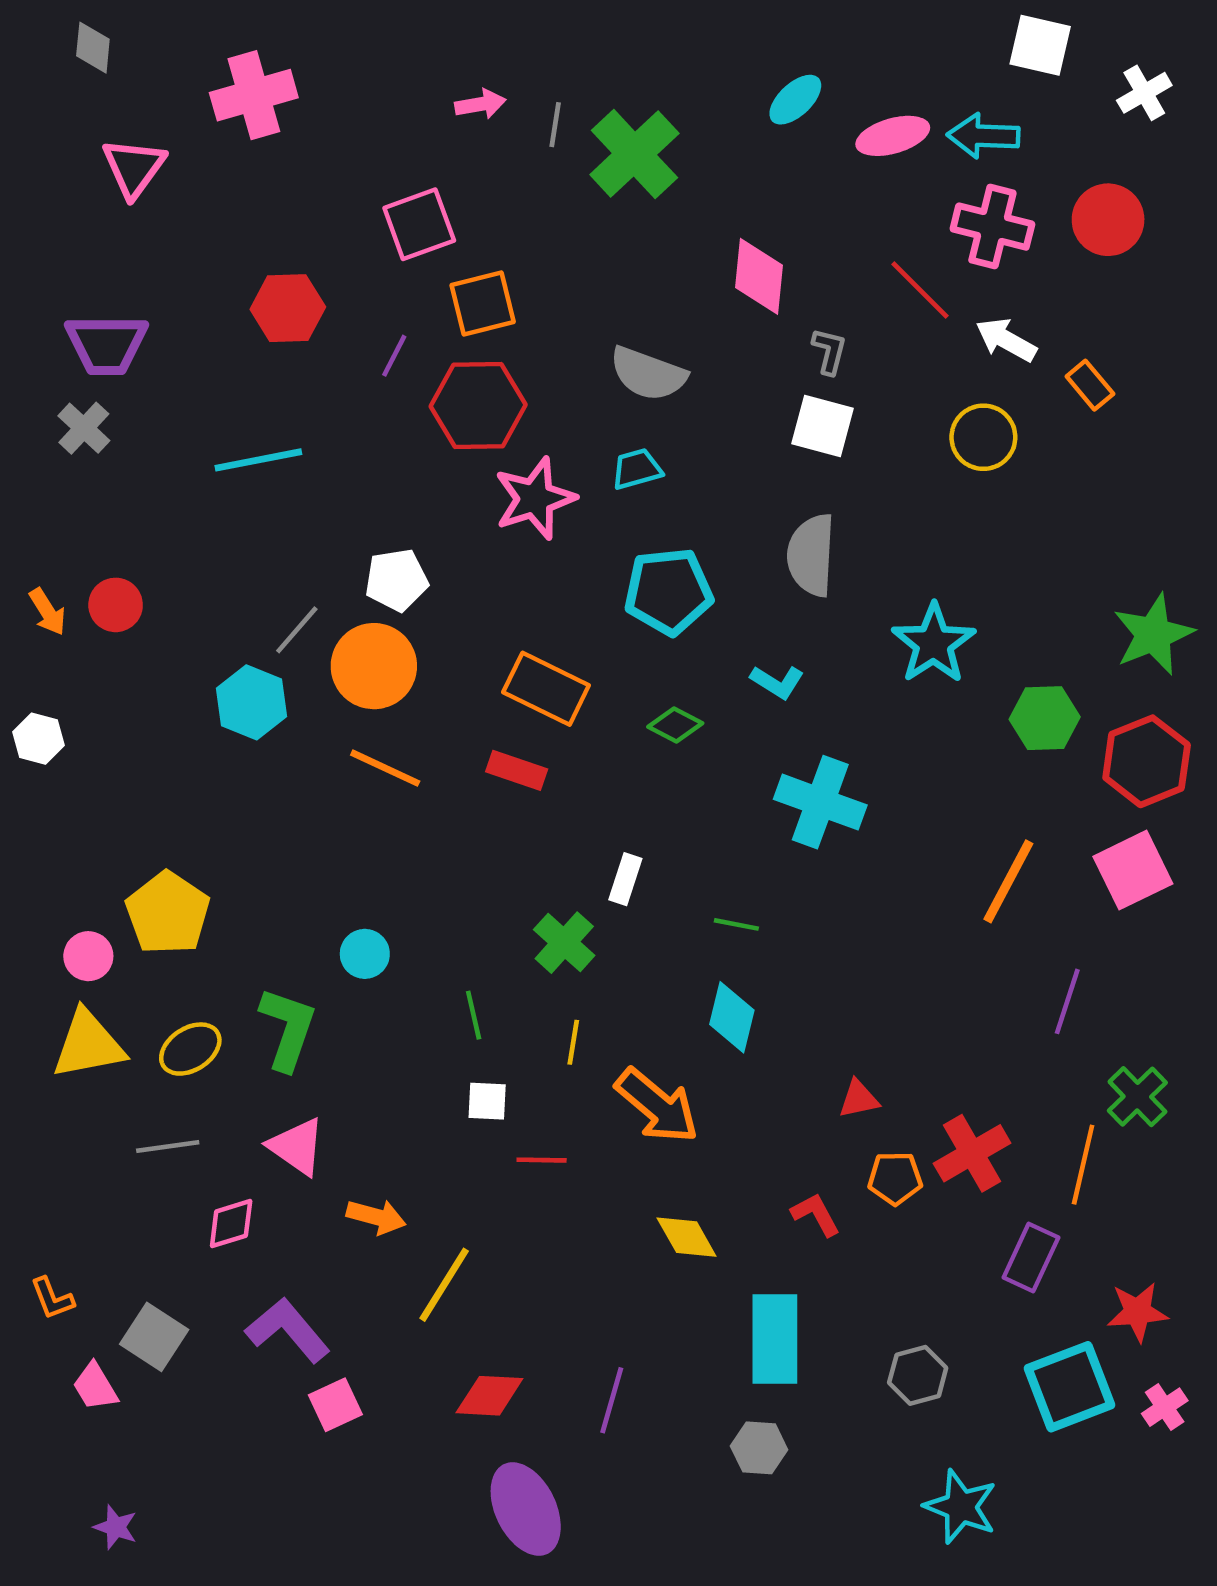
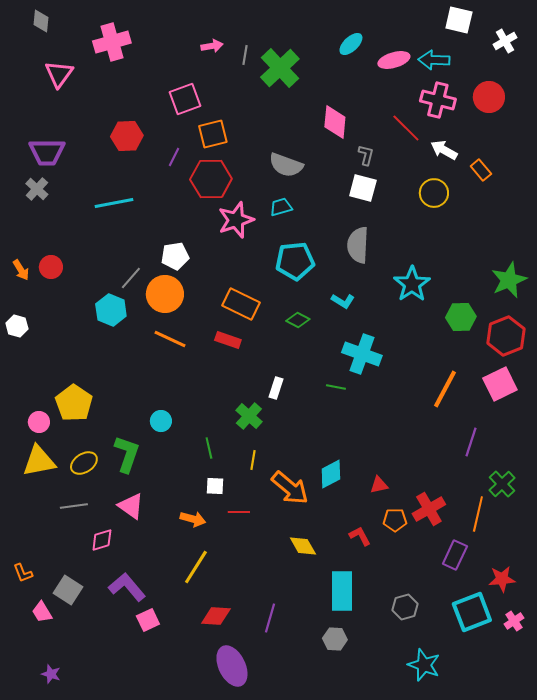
green line: (736, 924) -> (336, 387), moved
cyan diamond: (732, 1017) -> (331, 474), moved, turned 48
orange arrow: (376, 1217) -> (193, 519), moved

